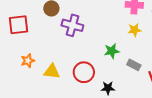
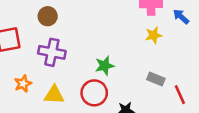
purple cross: (72, 25) -> (52, 52), moved
green star: (112, 51) -> (105, 66), moved

